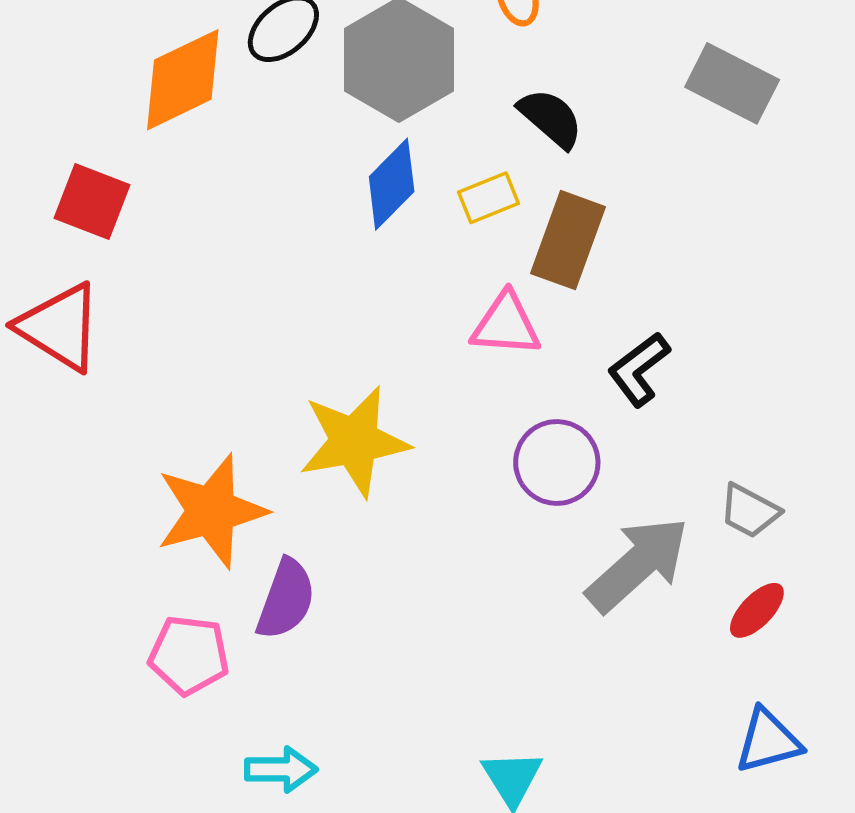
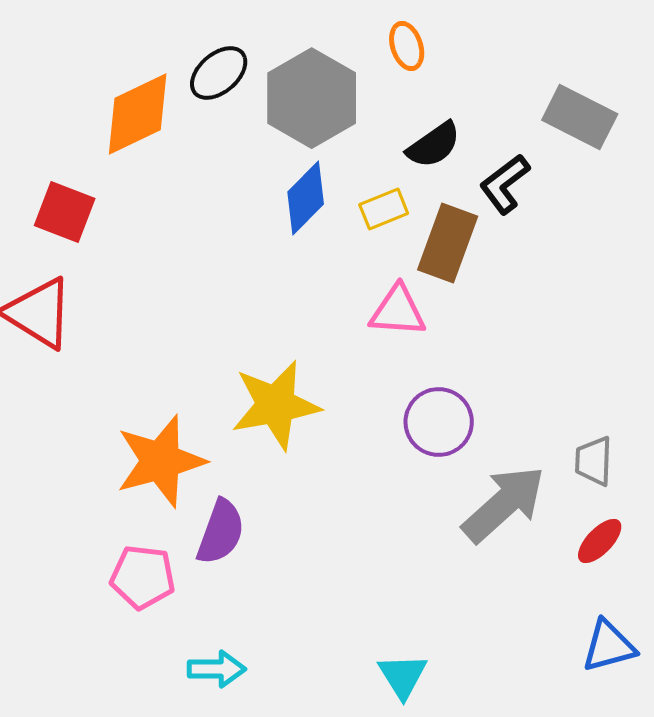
black semicircle: (551, 118) -> (434, 145), turned 104
black L-shape: (639, 369) -> (505, 184), moved
gray trapezoid: (749, 511) -> (594, 461), turned 64

